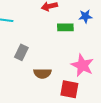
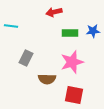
blue star: (85, 16) -> (93, 31), moved
pink star: (82, 65) -> (72, 62), moved, turned 30

